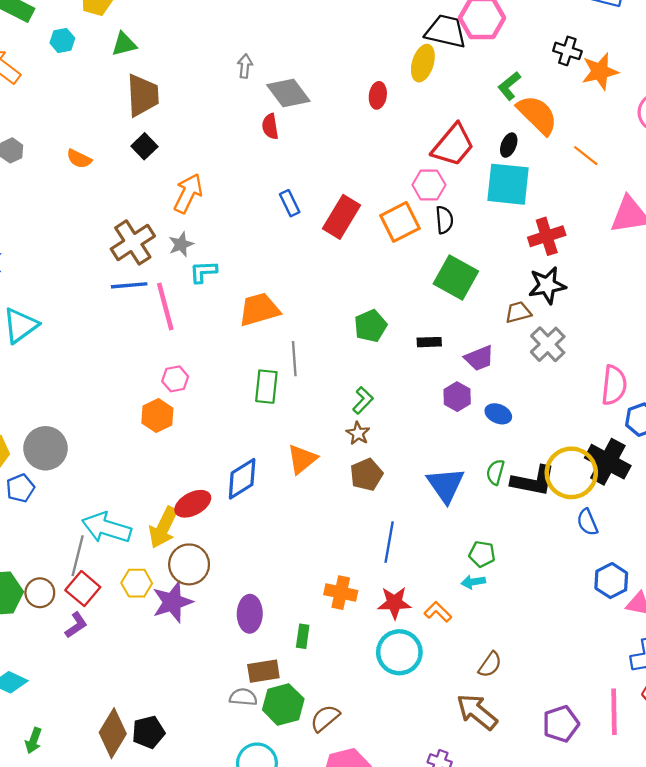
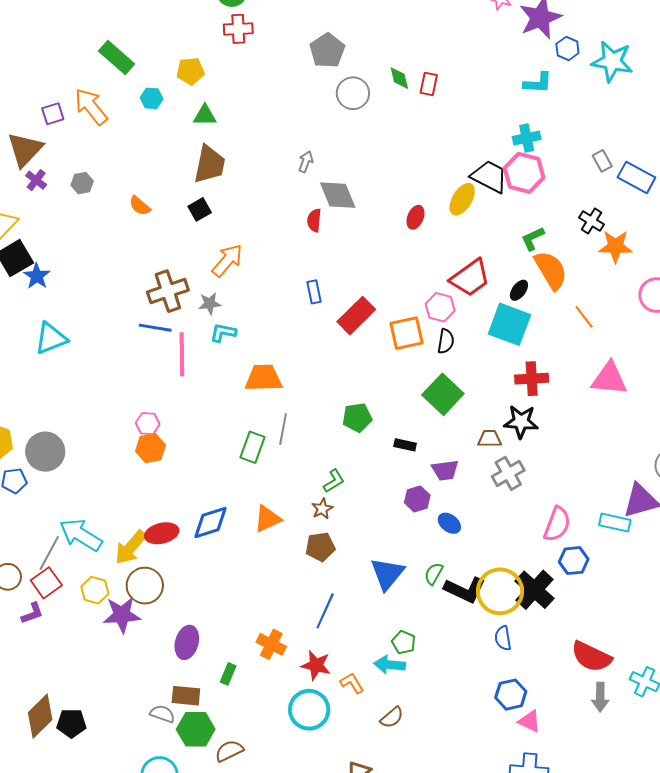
pink hexagon: (175, 379) -> (148, 424), moved
cyan arrow: (473, 582) -> (390, 665), size x1.4
brown semicircle: (490, 665) -> (392, 717), moved

